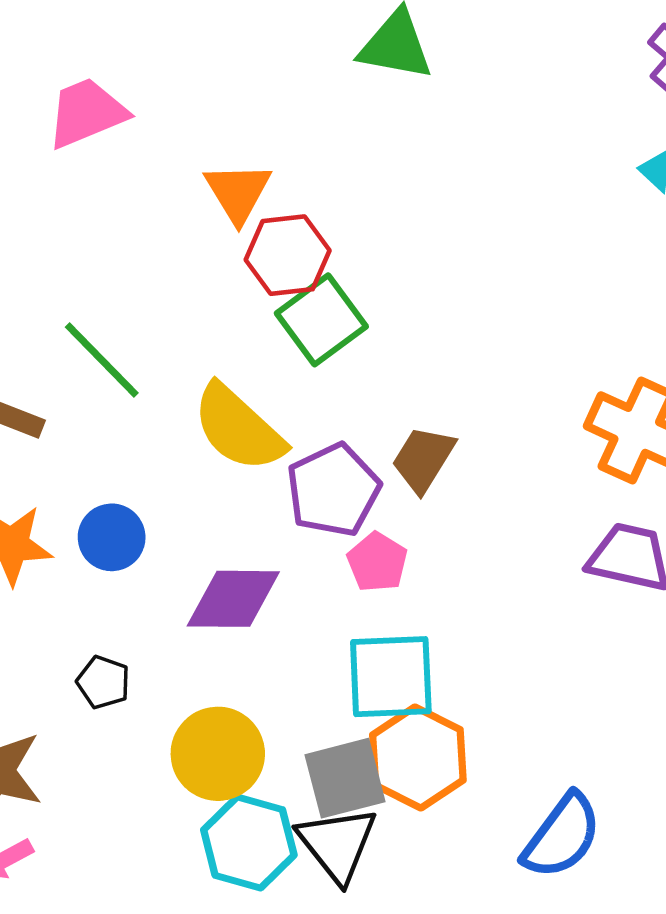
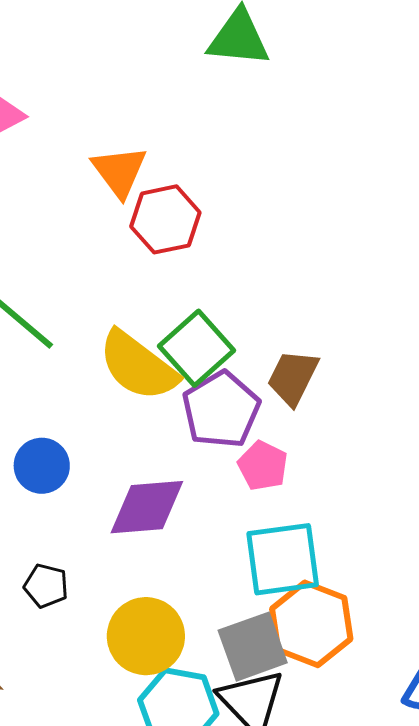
green square: (321, 320) -> (196, 348), moved

